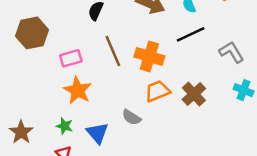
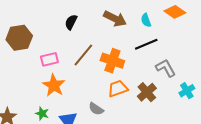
brown line: (113, 51) -> (83, 55), turned 60
gray L-shape: (232, 52) -> (166, 68), moved
cyan cross: (244, 90) -> (187, 91), turned 35

